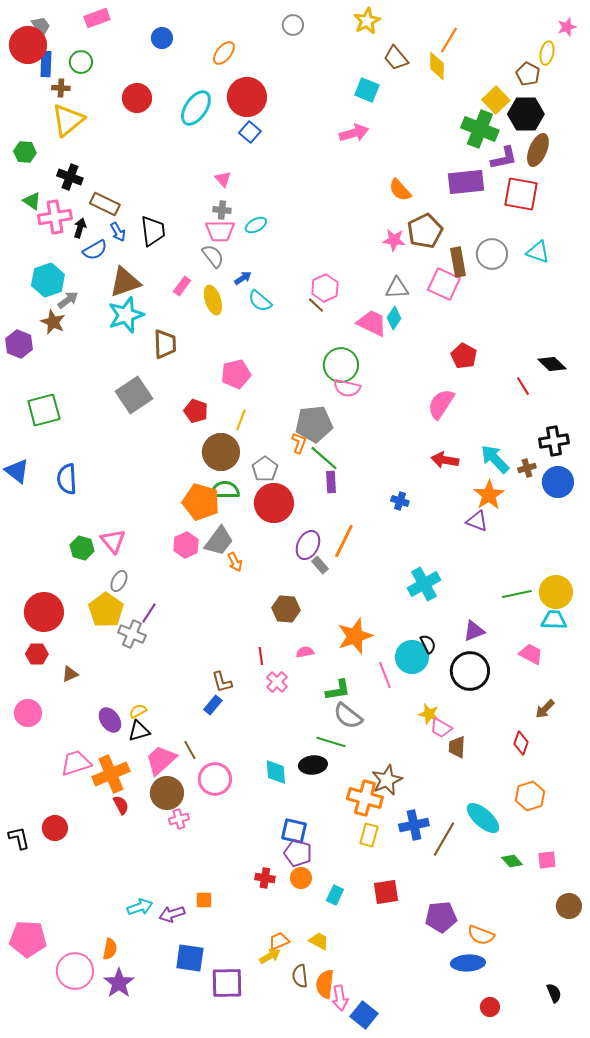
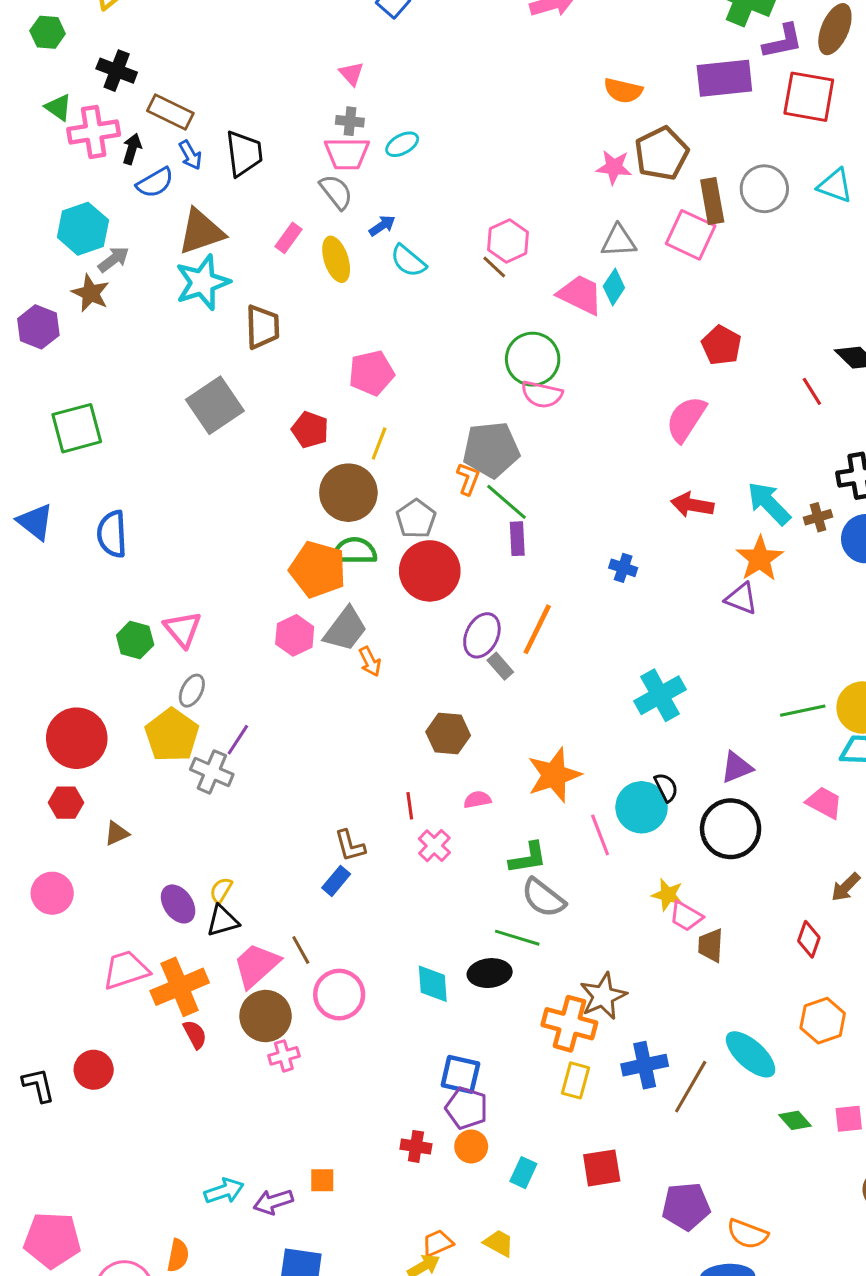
orange semicircle: (400, 190) -> (623, 91), turned -35
yellow semicircle: (138, 711) -> (221, 890), turned -30

